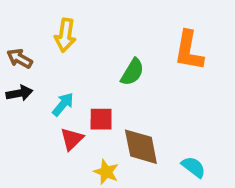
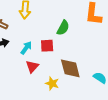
red square: (101, 119) -> (47, 46), moved

